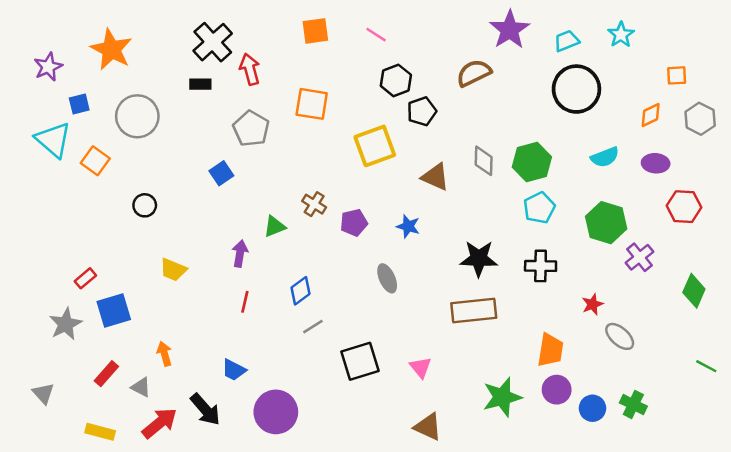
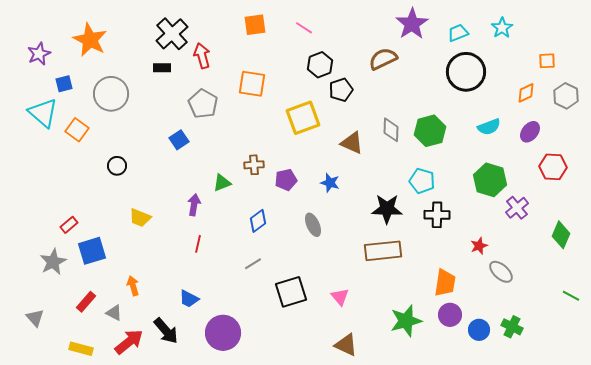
purple ellipse: (656, 163) -> (530, 132), turned -55
brown cross: (314, 204) -> (254, 165), turned -36
cyan pentagon: (539, 208) -> (422, 181), moved, turned -30
blue diamond: (301, 291) -> (258, 221), moved

